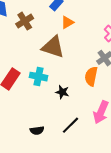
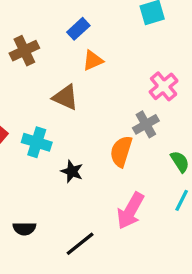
brown triangle: (53, 47) -> (65, 97), size x0.7
black line: (71, 125) -> (80, 244), moved

